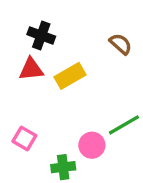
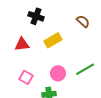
red triangle: (31, 69) -> (22, 44), moved
pink circle: (92, 145) -> (58, 73), moved

